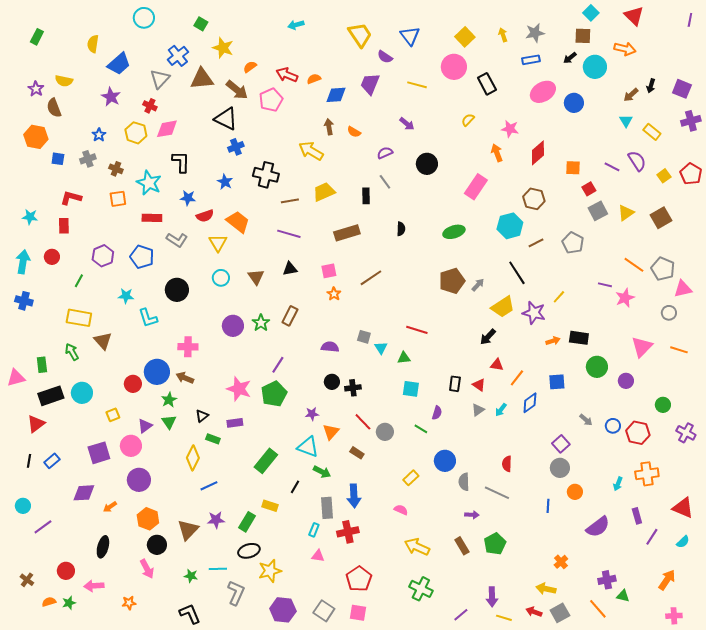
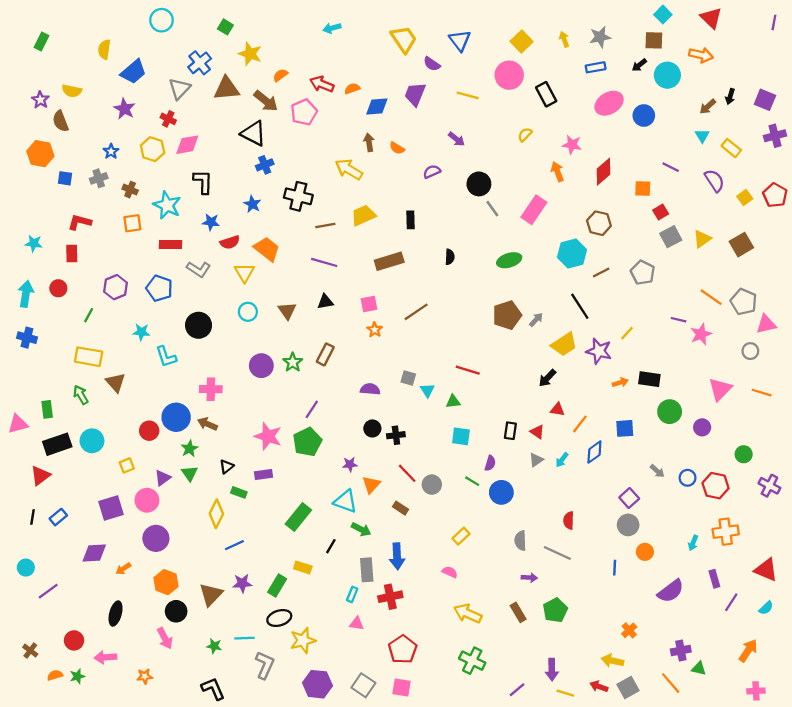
purple line: (612, 167) -> (671, 167), moved
gray line: (385, 182) -> (492, 209), moved
blue circle: (445, 461) -> (501, 492), moved

